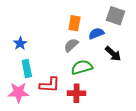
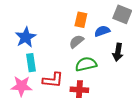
blue star: (20, 43) -> (26, 37), size x1.5
black arrow: (113, 54) -> (118, 52), turned 54

